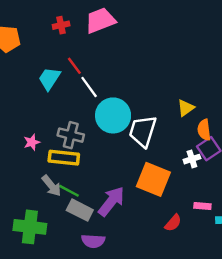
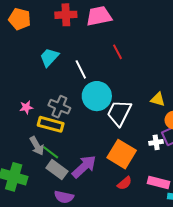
red cross: (61, 25) -> (66, 15), size x1.5
red line: (74, 66) -> (118, 52), moved
yellow triangle: (186, 108) -> (158, 99), turned 42
pink rectangle: (202, 206) -> (159, 182), size x1.5
red semicircle: (173, 223) -> (124, 183), moved

